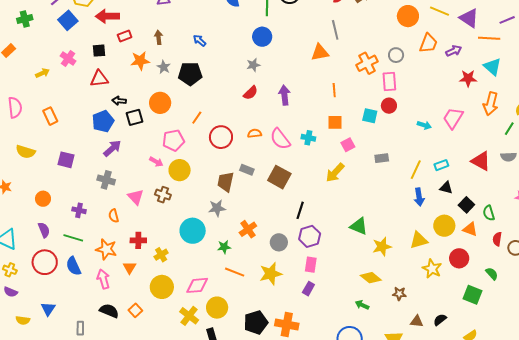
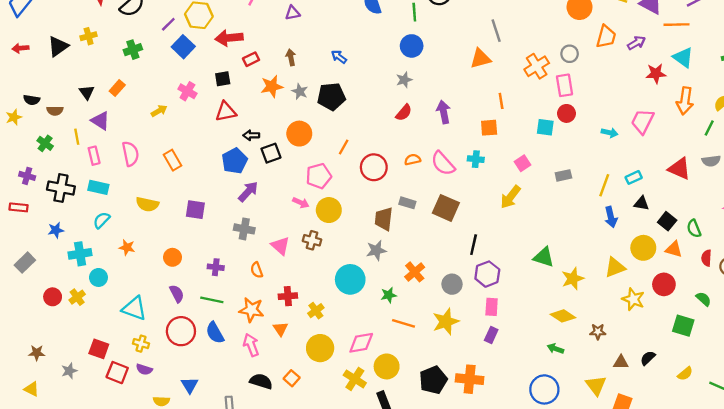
orange square: (335, 122) -> (489, 128), moved

